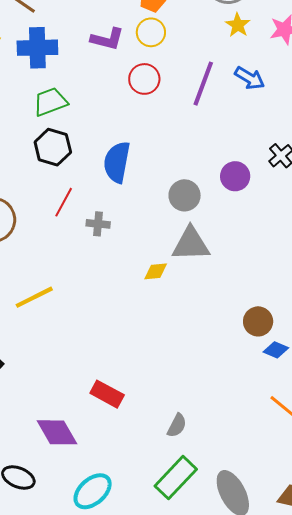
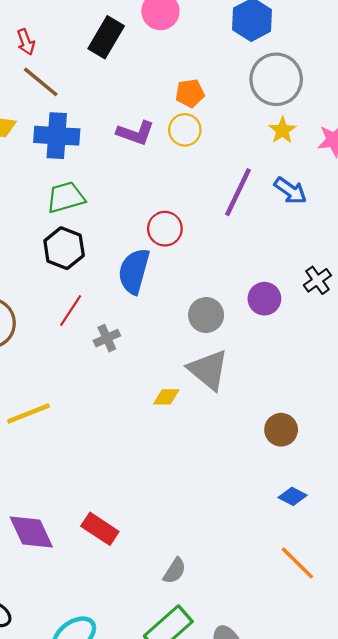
red circle: (144, 79) -> (165, 229), moved
gray cross: (98, 224) -> (107, 338), turned -35
gray triangle: (191, 244) -> (208, 370), turned 36
brown circle: (258, 321) -> (281, 430), moved
purple diamond: (57, 432) -> (31, 532), moved

